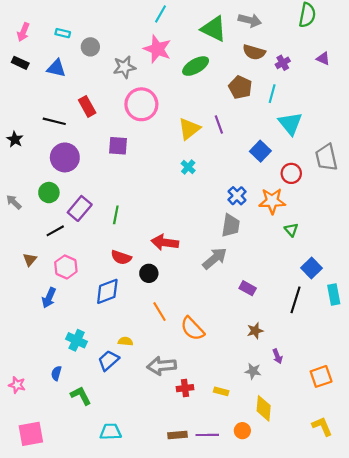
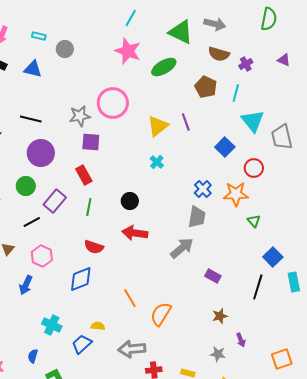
gray star: (124, 67) -> (80, 116), moved
red rectangle: (87, 106) -> (84, 175), moved
gray trapezoid: (326, 157) -> (282, 137), moved
black circle: (149, 273) -> (130, 201), moved
orange semicircle: (192, 329) -> (161, 314), turned 75

